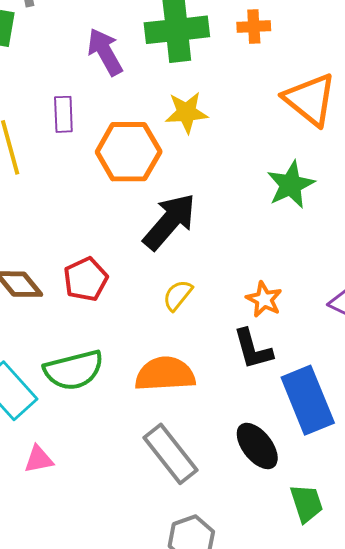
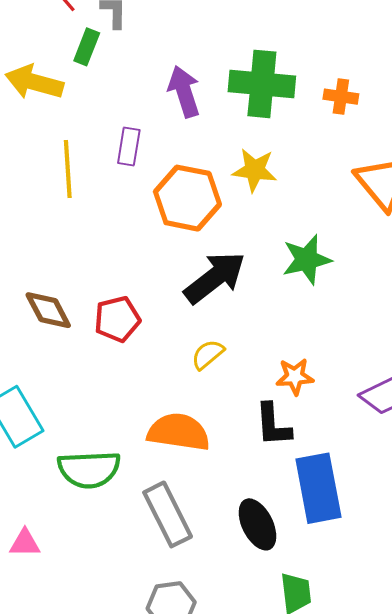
green star: (291, 185) -> (307, 260), moved
orange star: (264, 299) -> (295, 377), turned 30
green semicircle: (74, 370) -> (89, 469), moved
pink triangle: (39, 459) -> (25, 543), moved

